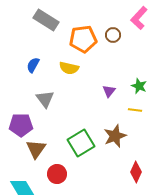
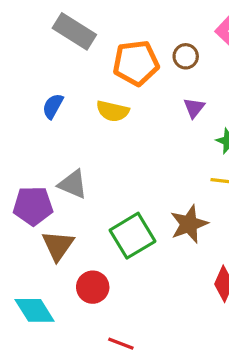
purple triangle: (109, 91) -> (194, 108), moved
gray triangle: (45, 99) -> (73, 184), moved, turned -30

